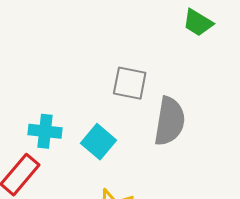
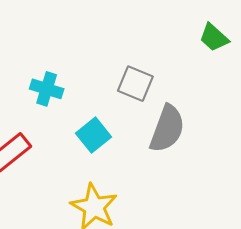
cyan cross: (45, 131) -> (47, 89), moved

